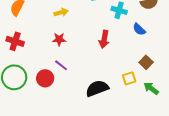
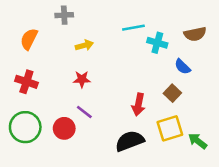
red arrow: (104, 39) -> (138, 104), moved
brown square: (146, 62) -> (172, 93), moved
yellow square: (129, 78) -> (170, 128), size x1.5

